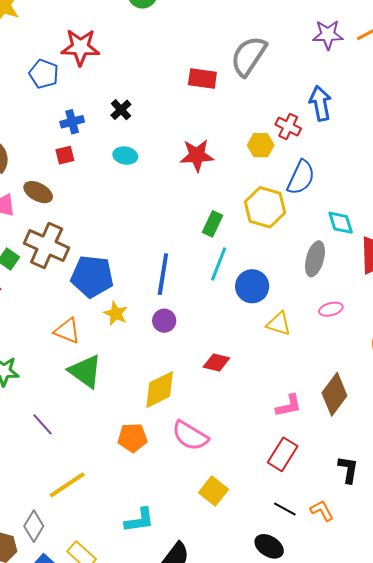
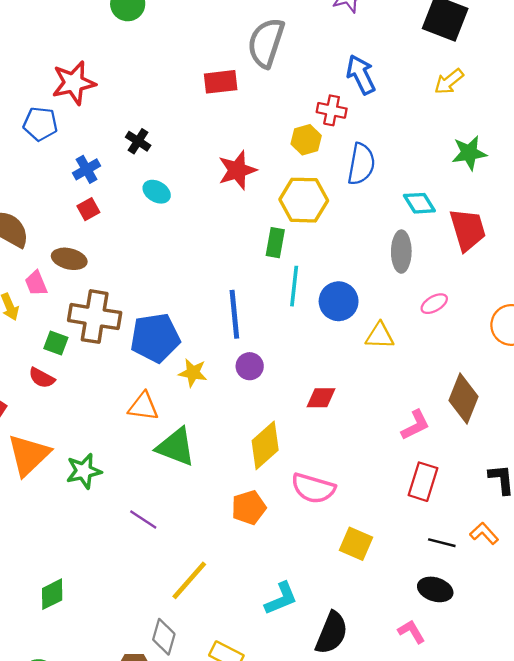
cyan ellipse: (125, 156) -> (157, 192), turned 35
yellow hexagon: (265, 207) -> (304, 200), moved

